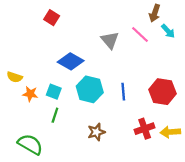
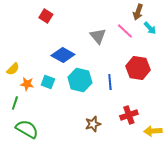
yellow semicircle: (15, 77) -> (13, 69), turned -64
red hexagon: (162, 92) -> (138, 68), moved
green line: (55, 115) -> (15, 103), moved
brown star: (96, 132) -> (93, 124), moved
yellow arrow: (170, 132) -> (153, 131), moved

